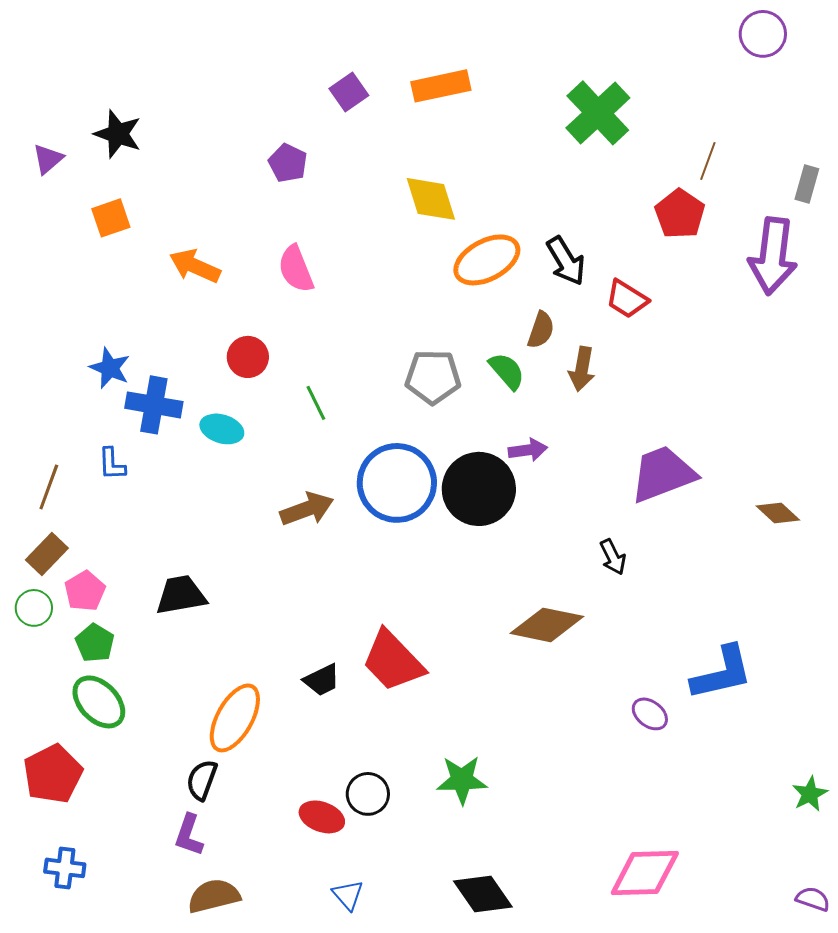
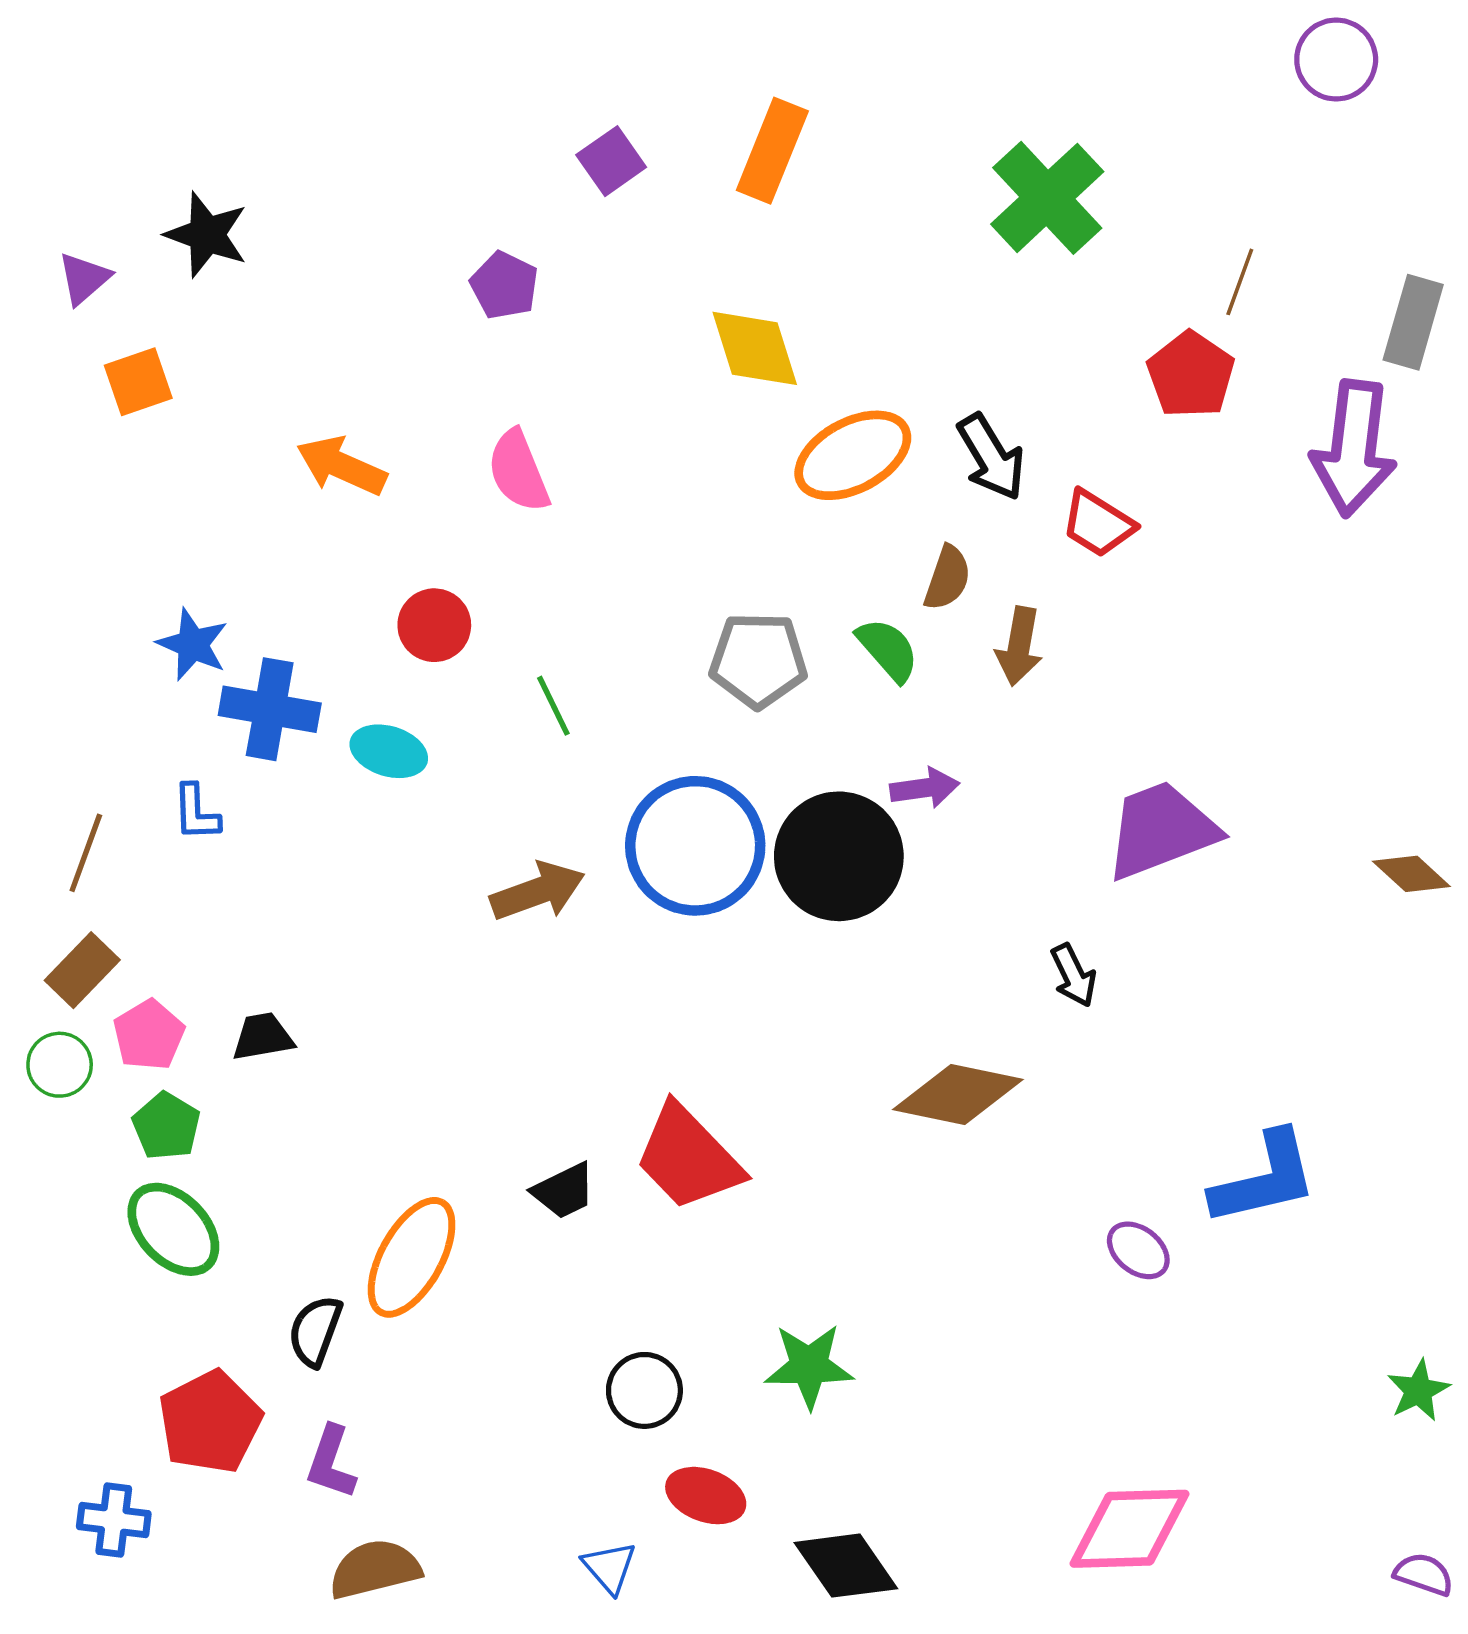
orange rectangle: (441, 86) -> (772, 151), turned -56
gray rectangle: (807, 184) -> (1413, 322), size x1.4
orange square: (111, 218) -> (138, 382), moved
brown diamond: (778, 513) -> (1411, 874), moved
black trapezoid: (181, 595) -> (263, 1037), moved, size x0.7
red pentagon: (53, 774) -> (210, 1422), moved
black semicircle: (202, 780) -> (315, 1331), moved
red ellipse: (322, 817) -> (706, 1496), moved

